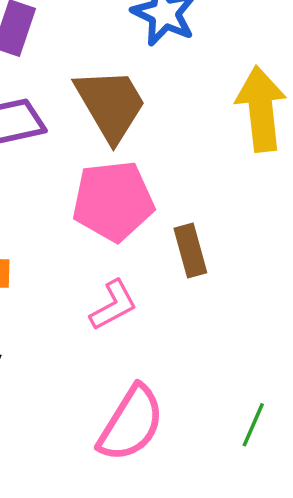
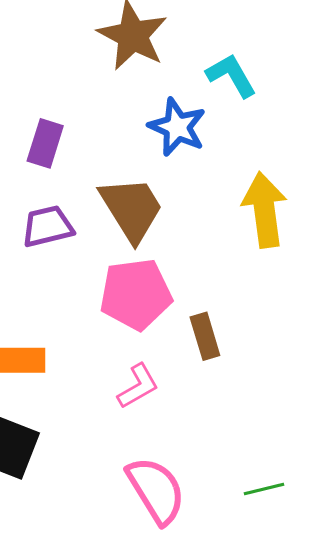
pink semicircle: (131, 423) -> (156, 490), turned -62
green line: (253, 425) -> (264, 489), turned 54

